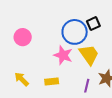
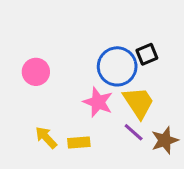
yellow arrow: (22, 79) -> (46, 138), moved
purple line: (87, 86) -> (134, 132), moved, turned -64

